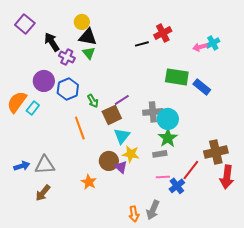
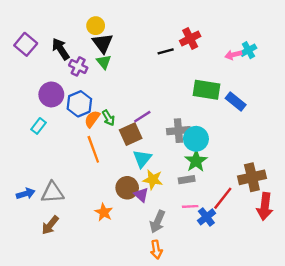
purple square: (25, 24) -> (26, 44), moved
black triangle: (88, 37) -> (103, 43), turned 42
orange semicircle: (17, 102) -> (92, 119), moved, size x0.7
gray arrow: (153, 210) -> (157, 222), moved

